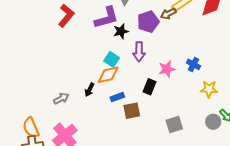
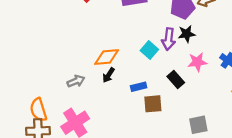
black star: (121, 31) -> (187, 34), moved
cyan square: (112, 59) -> (149, 50), moved
orange diamond: (108, 75) -> (107, 57), moved
black rectangle: (150, 87) -> (176, 80), turned -70

